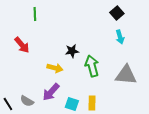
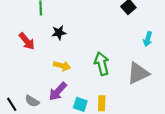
cyan arrow: (120, 37) -> (148, 39), moved, turned 32
black star: (72, 51) -> (59, 33), moved
gray triangle: (126, 75) -> (138, 73), turned -30

